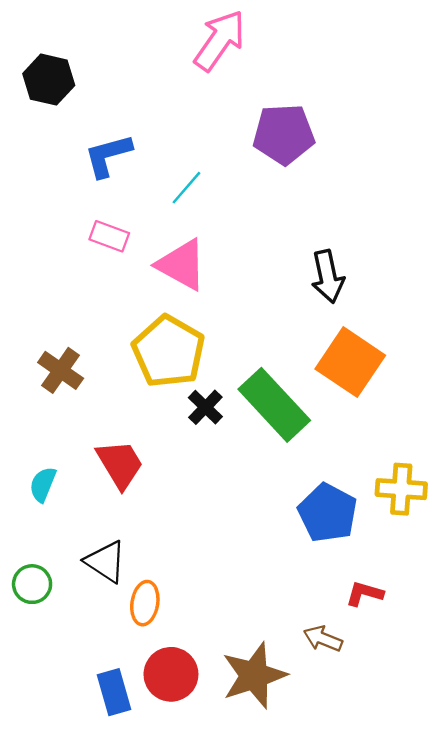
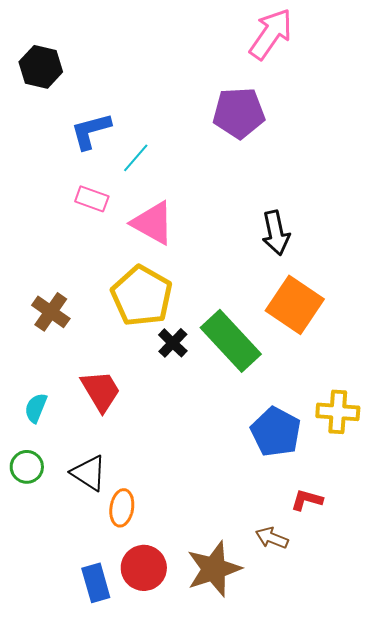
pink arrow: (220, 40) -> (271, 34), moved
cyan line: (186, 188) -> (136, 158), moved
green circle: (32, 584) -> (27, 467), moved

